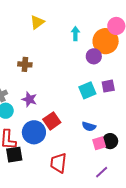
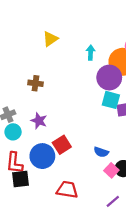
purple circle: (94, 56) -> (109, 78), size x1.5
cyan square: (87, 90) -> (111, 100), moved, turned 36
pink square: (99, 143) -> (111, 170), turned -32
red trapezoid: (58, 163) -> (67, 190), turned 90

